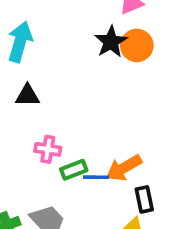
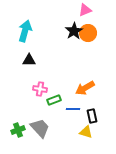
orange arrow: (124, 168) -> (85, 88), moved
blue line: (96, 177) -> (73, 109), moved

